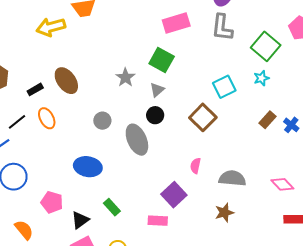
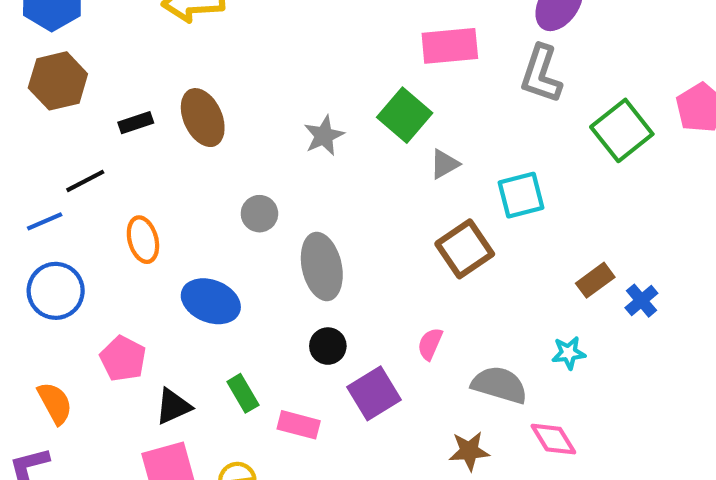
cyan star: (261, 78) -> (569, 353), moved
gray triangle: (157, 90) -> (444, 164), moved
black circle: (155, 115) -> (328, 346), moved
orange ellipse: (47, 118) -> (143, 240), moved
pink diamond: (282, 184) -> (553, 439), moved
pink rectangle: (158, 221) -> (299, 425), moved

